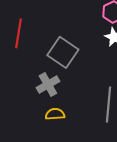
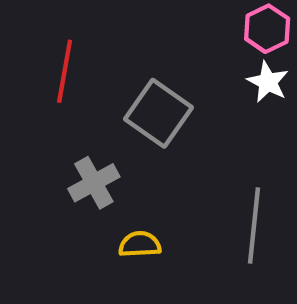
gray cross: (48, 84) -> (94, 183), moved

